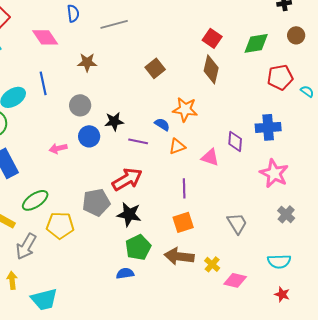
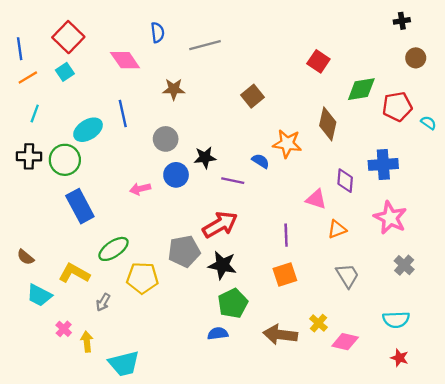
green diamond: (256, 43) -> (361, 89), moved
brown diamond: (211, 69) -> (328, 124), moved
orange triangle: (177, 146) -> (337, 229), moved
gray arrow: (26, 246) -> (103, 302), size x0.6
brown arrow: (179, 256) -> (280, 335), moved

